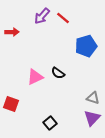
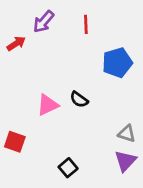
purple arrow: (42, 16) -> (44, 22), moved
red line: (63, 18) -> (86, 24), turned 48
red arrow: (12, 32) -> (16, 43), turned -32

